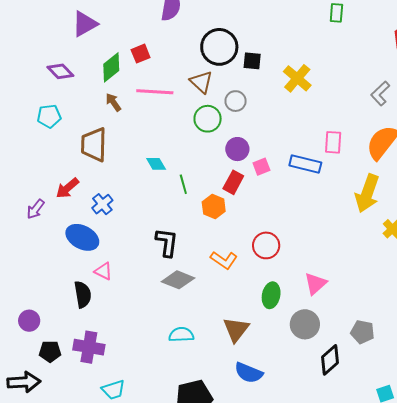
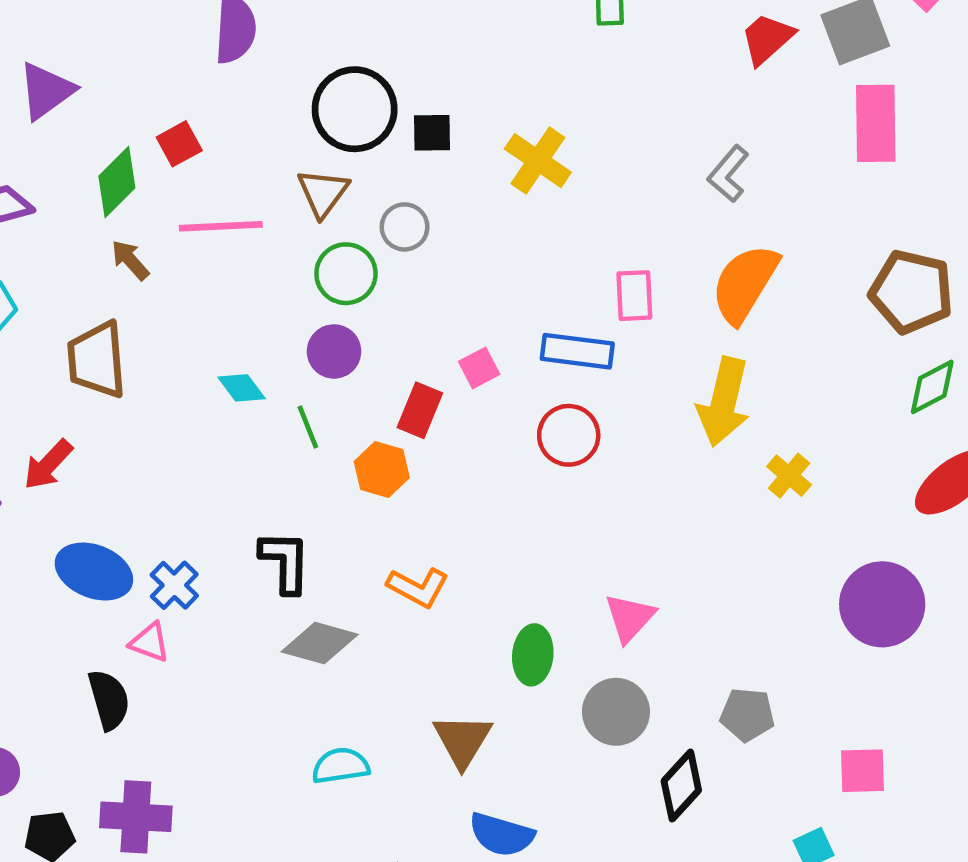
brown triangle: (201, 82) -> (323, 193), turned 30
purple circle: (237, 149) -> (334, 351), moved
blue cross: (102, 204) -> (174, 585), moved
red circle: (266, 245) -> (569, 435), moved

